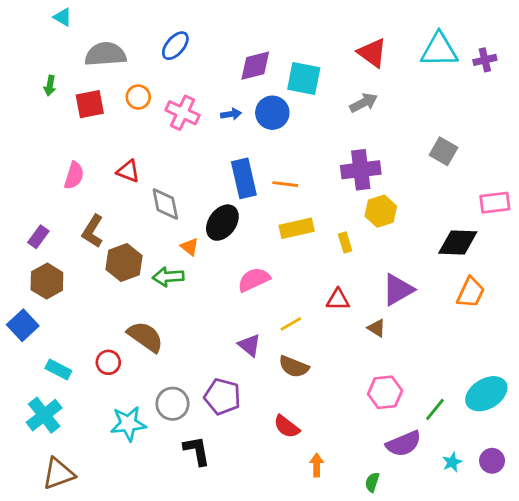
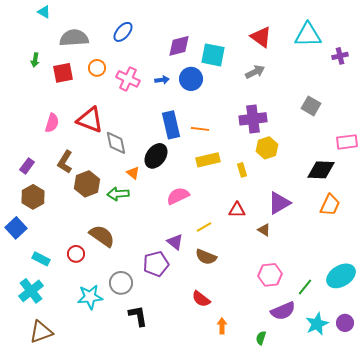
purple cross: (485, 60) -> (340, 56), moved
red triangle: (128, 171) -> (90, 120), size x1.6
purple pentagon: (222, 397) -> (156, 264), moved, turned -30
cyan star: (452, 462) -> (317, 324), size x1.6

